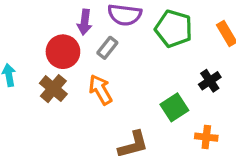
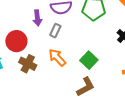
red circle: (63, 52) -> (16, 41), moved
green square: (174, 107) -> (89, 60), moved

